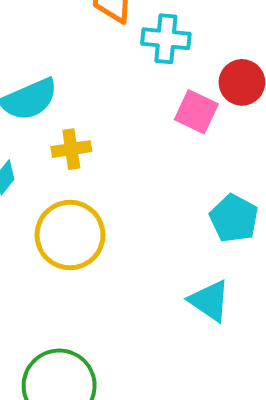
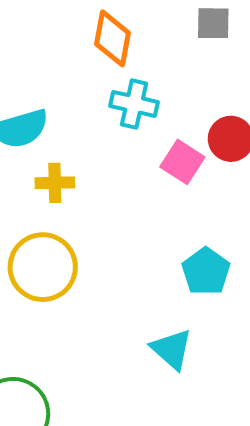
cyan cross: (166, 39) -> (134, 104), moved

